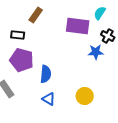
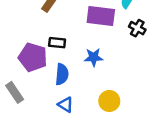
black rectangle: (18, 35) -> (57, 43), moved
blue star: (96, 52) -> (94, 57), moved

